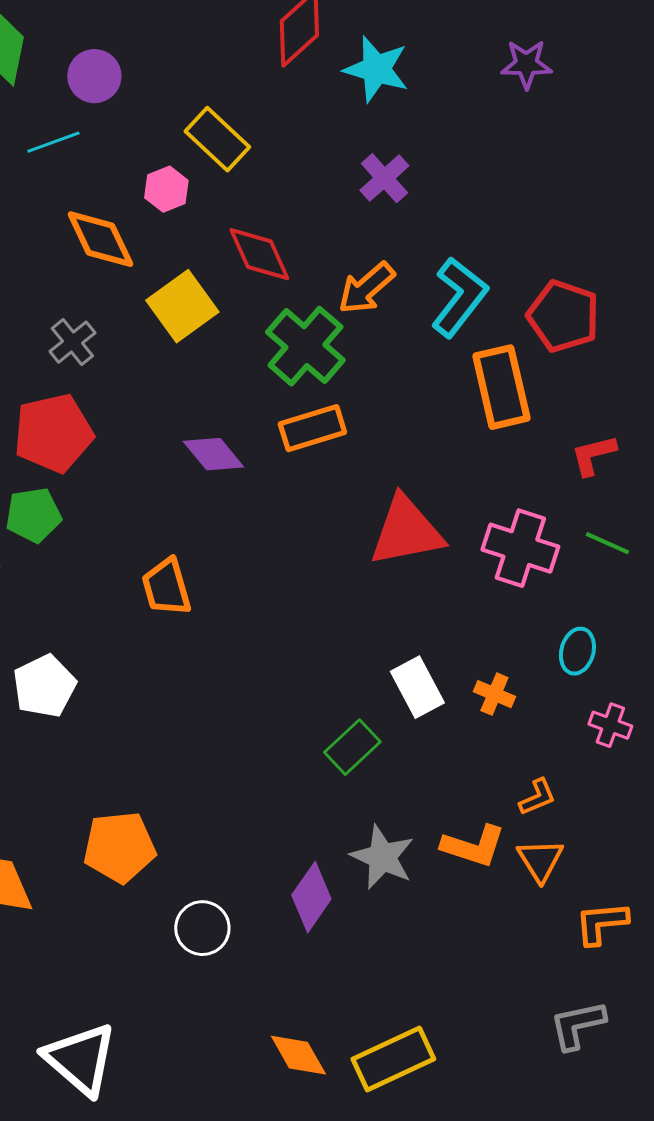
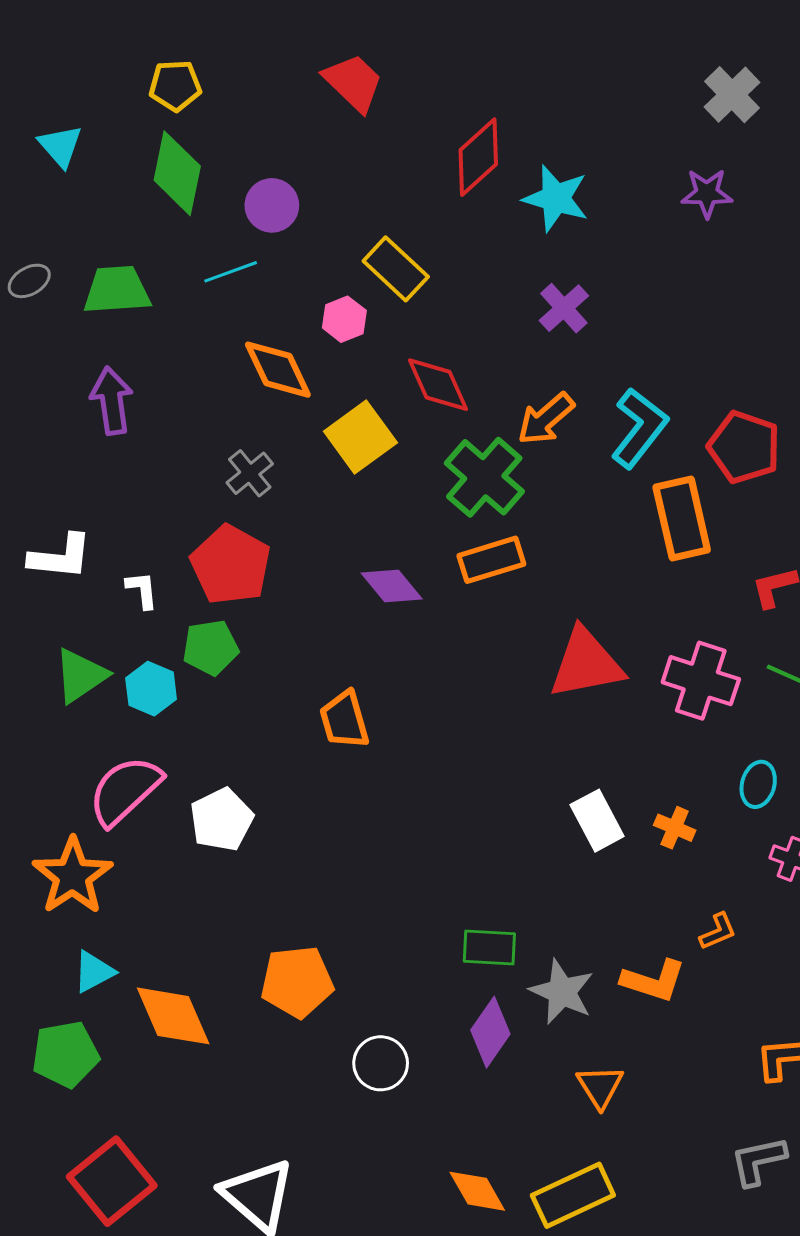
red pentagon: (53, 433) -> (231, 565), turned -30
green rectangle: (352, 747) -> (489, 947), moved, turned 46
orange triangle: (540, 860) -> (600, 1086), moved

